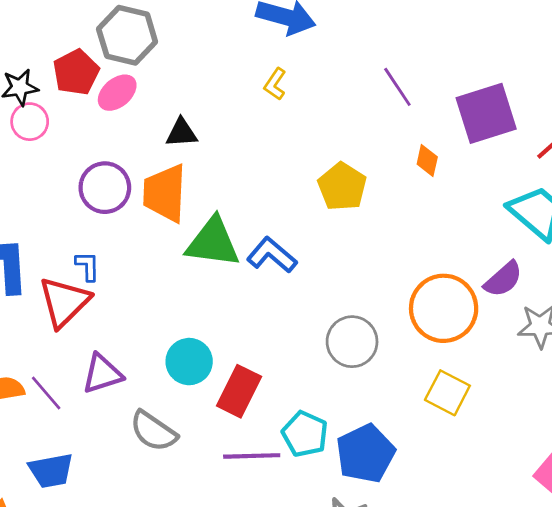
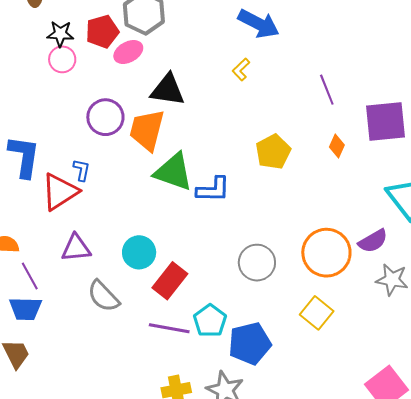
black triangle: (181, 133) -> (168, 90), size x1.5
blue L-shape: (272, 255) -> (213, 190), turned 129
purple line: (46, 393) -> (30, 276), moved

